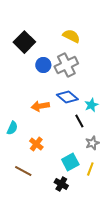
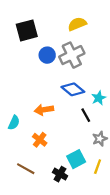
yellow semicircle: (71, 36) -> (77, 24), turned -48
black square: (24, 42) -> (27, 30), turned 30
orange arrow: (40, 106) -> (44, 110), moved
black cross: (61, 184) -> (60, 174), moved

